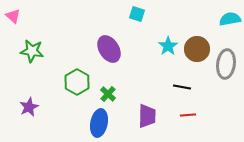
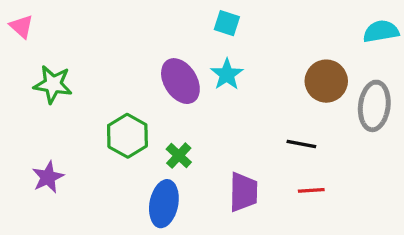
cyan star: (168, 46) -> (227, 74), moved

